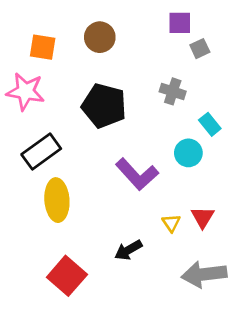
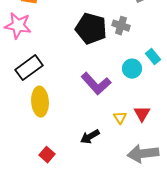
black pentagon: (104, 106) -> (91, 29), moved
cyan rectangle: (210, 124) -> (153, 57), moved
red square: (67, 276) -> (47, 155), size x0.6

